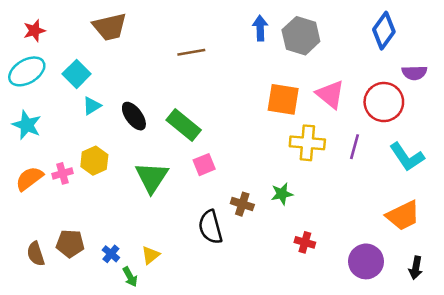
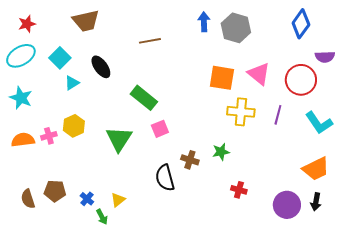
black ellipse: (134, 116) -> (101, 67), moved
orange semicircle: (29, 179) -> (23, 140), turned 30
black arrow: (416, 268) -> (316, 202), moved

